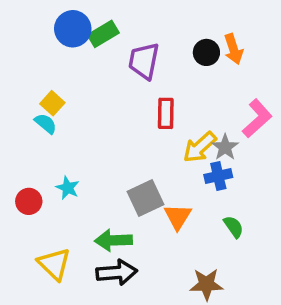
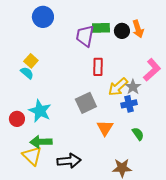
green rectangle: (103, 34) -> (101, 28), moved, turned 30
cyan star: (68, 188) -> (40, 111), size x1.6
gray square: (146, 198) -> (86, 103), moved
green arrow: (113, 240) -> (41, 142), moved

